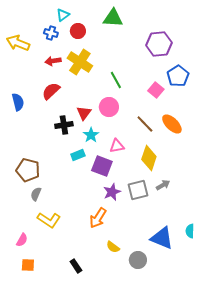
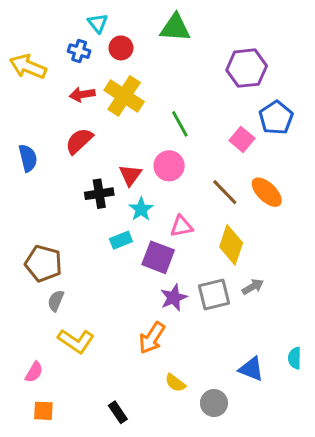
cyan triangle: (63, 15) -> (98, 23), turned -32
blue triangle: (162, 238) -> (251, 369), size x0.7

